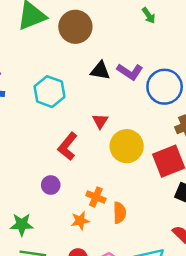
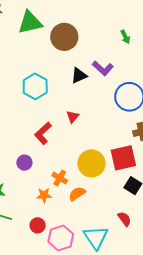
black triangle: (100, 71) -> (79, 76), turned -42
purple L-shape: (130, 72) -> (103, 68), moved
yellow circle: (127, 146) -> (91, 163), moved
orange semicircle: (120, 213) -> (77, 194), turned -132

